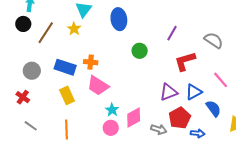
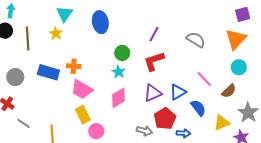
brown line: (46, 33) -> (28, 38), turned -35
red L-shape: (185, 61) -> (154, 61), moved
yellow rectangle: (67, 95) -> (83, 115), moved
cyan star: (112, 110) -> (119, 72), moved
pink diamond: (134, 118) -> (119, 98), moved
gray line: (31, 126) -> (24, 123), moved

